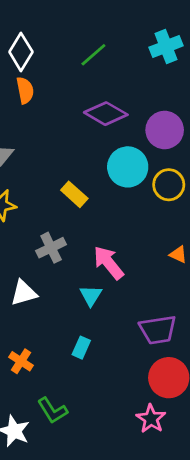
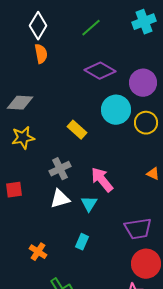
white triangle: (24, 293) -> (60, 199), moved

